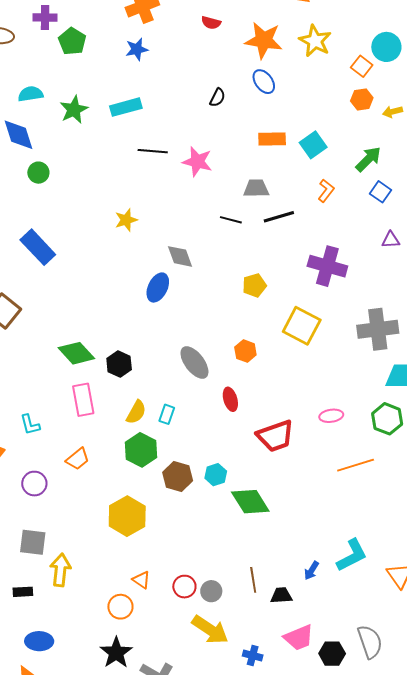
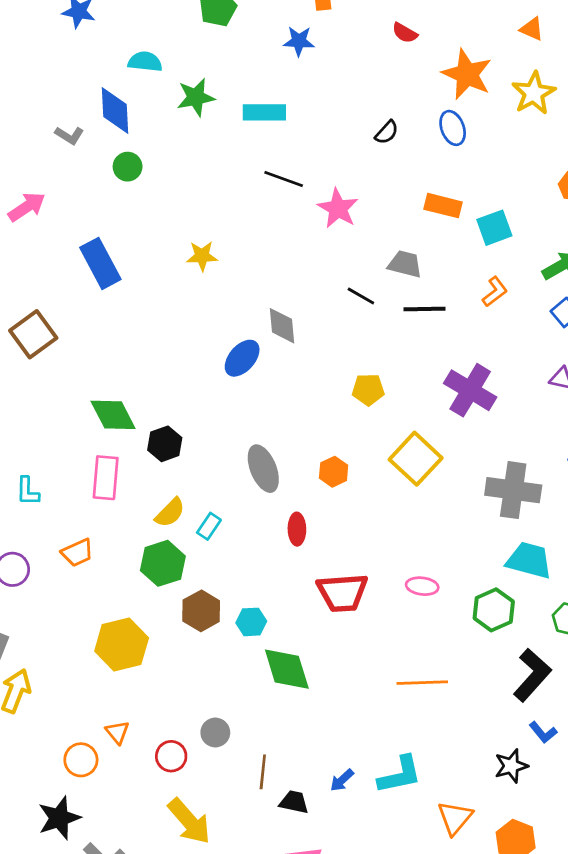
yellow star: (126, 220) -> (202, 256), moved
orange line: (356, 465) -> (422, 683), moved
gray circle: (211, 591) -> (215, 732), moved

